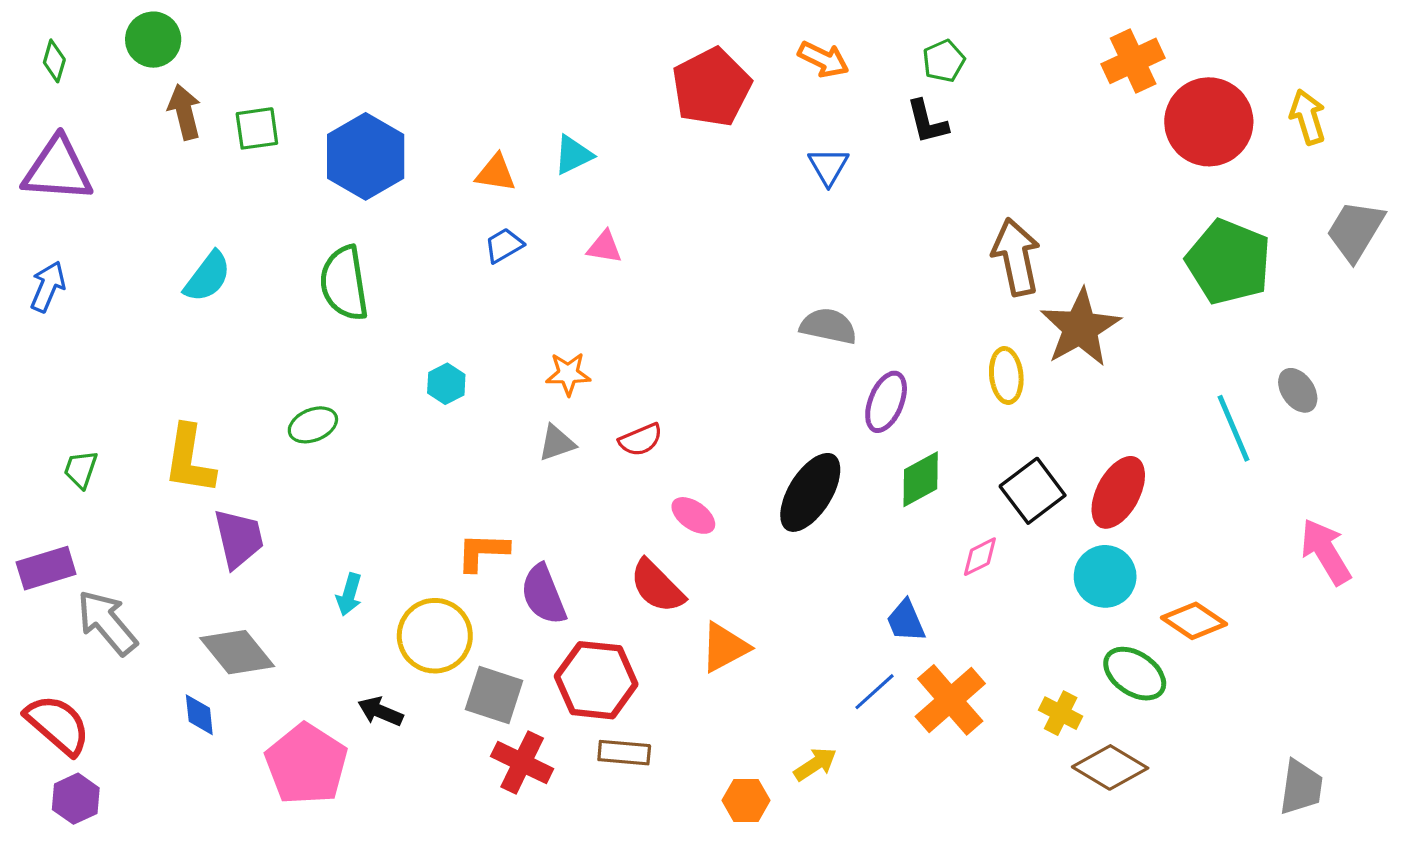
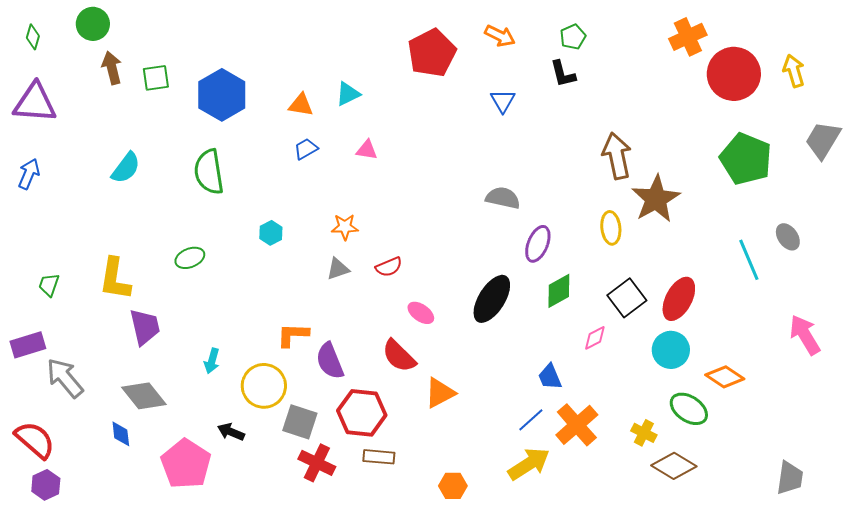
yellow arrow: (815, 764) -> (529, 464), moved, size x1.6

